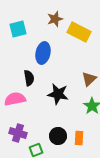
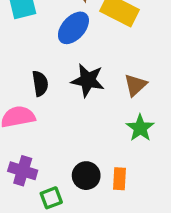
blue ellipse: (43, 53) -> (73, 28), moved, turned 30
black star: (58, 94) -> (88, 80), moved

